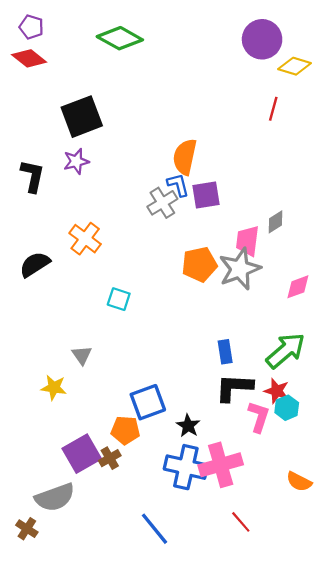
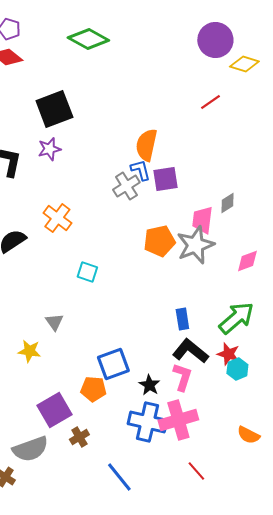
red line: (273, 109) -> (210, 102), moved, turned 40
black L-shape: (234, 388) -> (190, 351), turned 36
pink L-shape: (259, 417) -> (182, 377), moved
brown cross: (110, 458) -> (79, 437), moved

